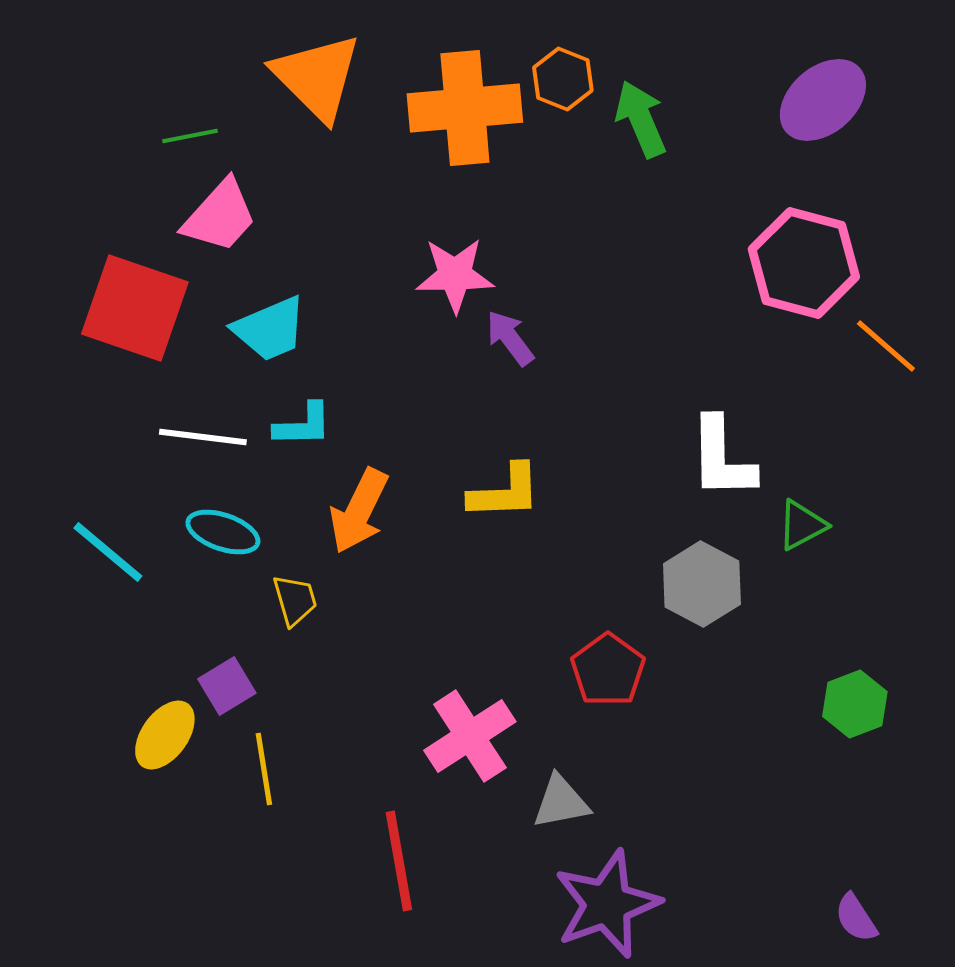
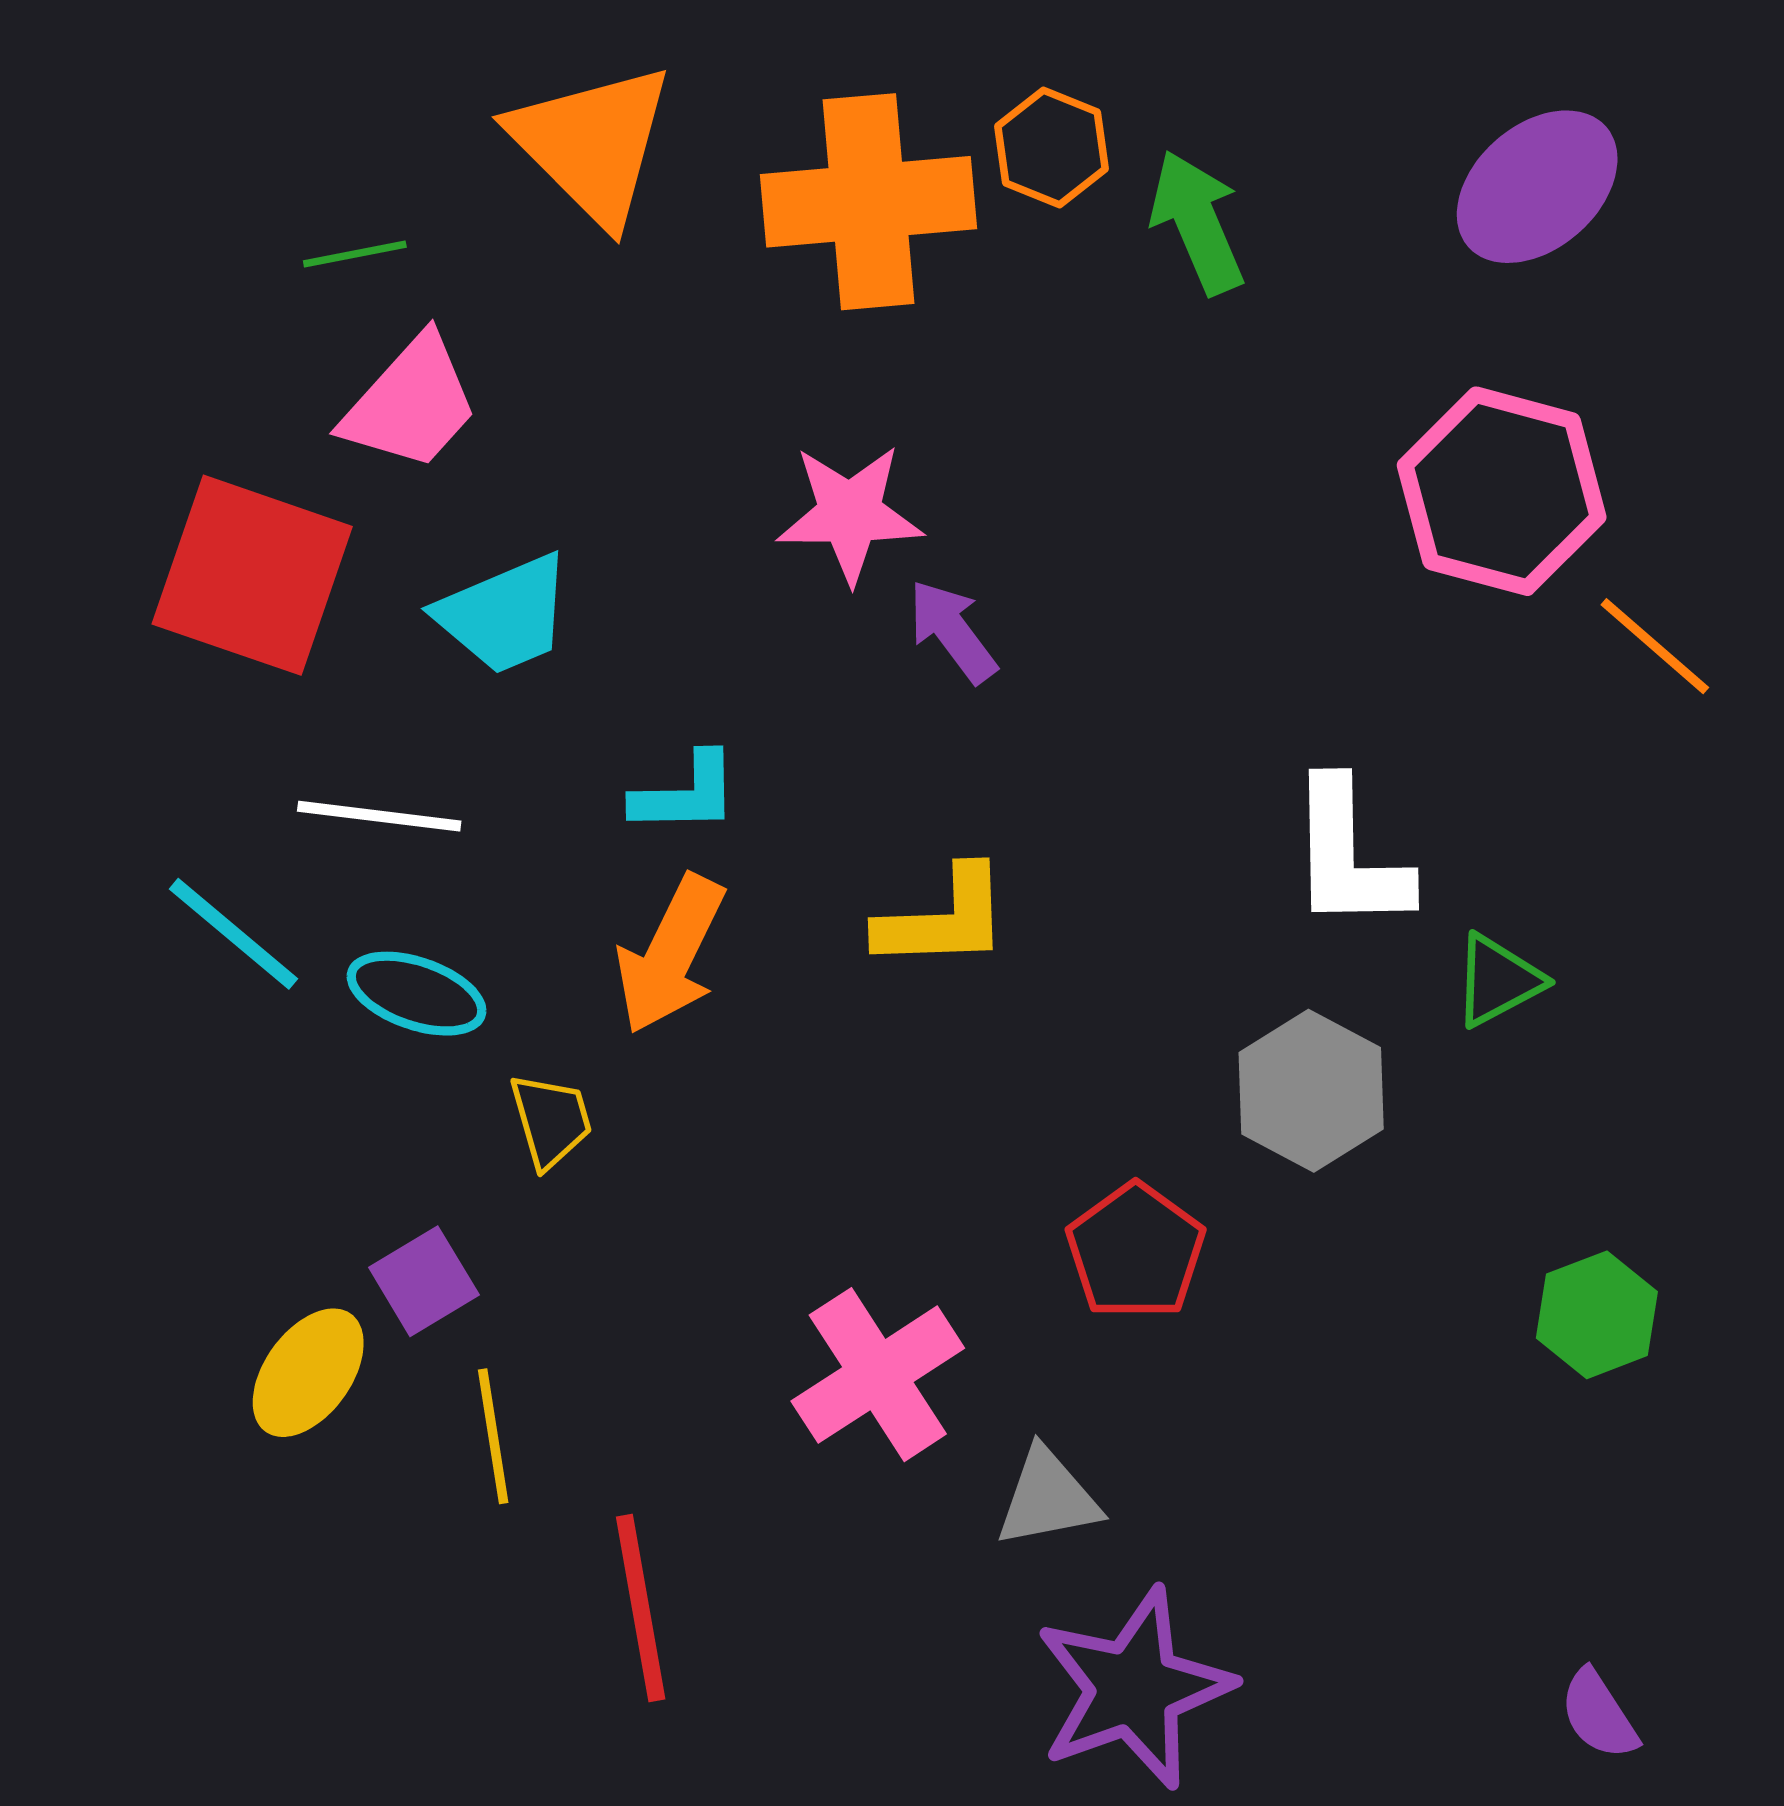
cyan L-shape: (303, 425) -> (685, 794), moved
cyan line: (108, 552) -> (233, 934), moved
red line: (399, 861) -> (641, 1608), moved

